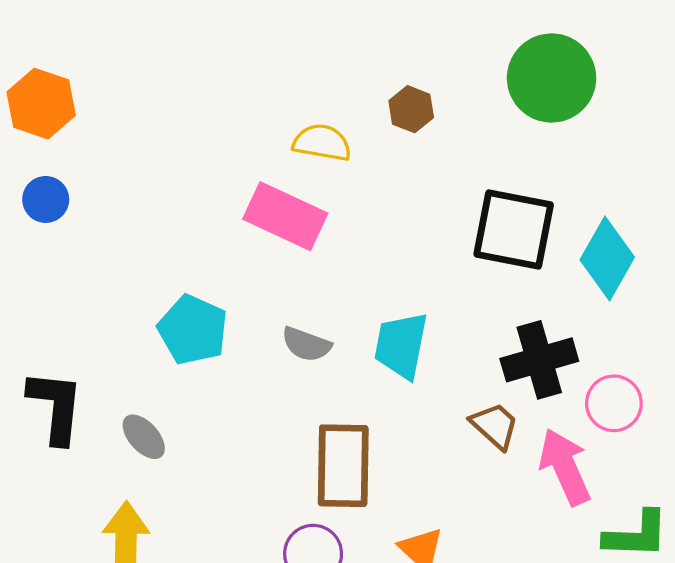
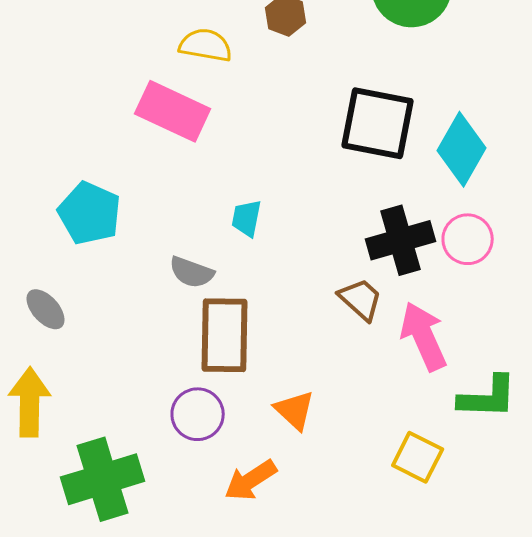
gray semicircle: (306, 344) -> (192, 272), moved
cyan trapezoid: (401, 345) -> (247, 218), moved, size x0.6
pink circle: (614, 403) -> (468, 239), moved

